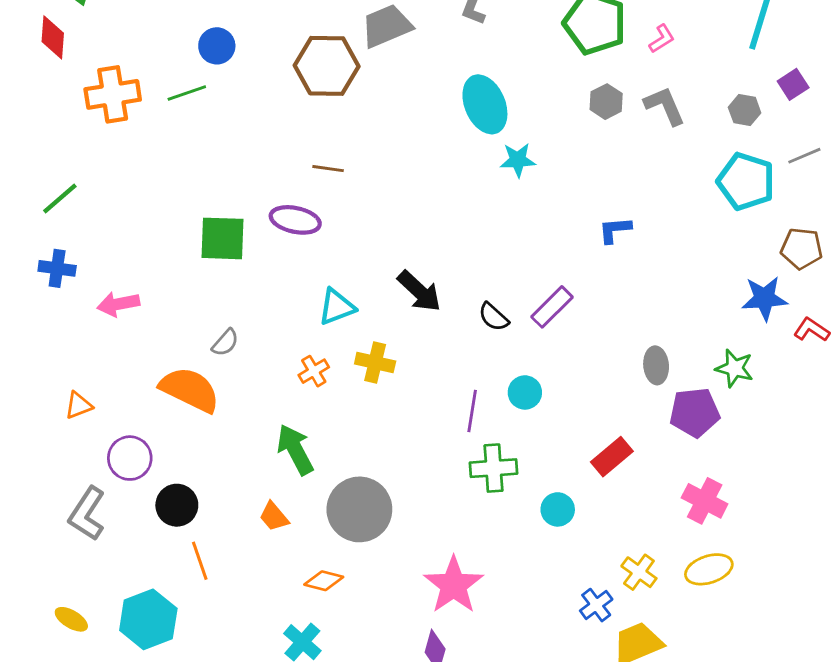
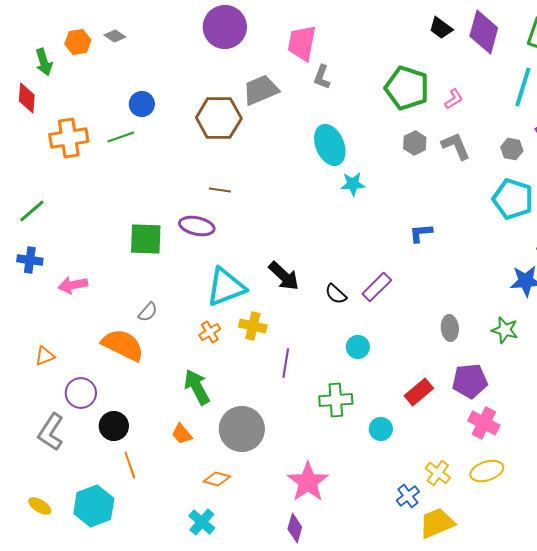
cyan triangle: (337, 307) -> (226, 287), size x1.5
purple line: (472, 411) -> (286, 363), moved
purple pentagon: (695, 412) -> (470, 381), moved

